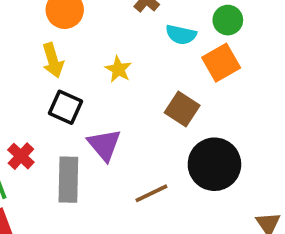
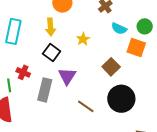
orange square: (221, 63) -> (136, 47), turned 36
red cross: (21, 156) -> (23, 72), turned -32
brown line: (151, 193) -> (86, 106), turned 48

